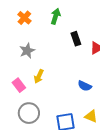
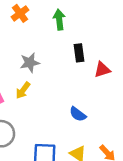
green arrow: (56, 16) -> (59, 20), turned -35
gray star: (27, 51) -> (30, 63), moved

